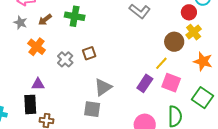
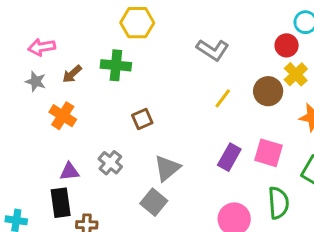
gray cross: (65, 59) -> (110, 163), moved
yellow line: (161, 63) -> (223, 98), moved
gray square: (92, 109) -> (154, 202), turned 36

